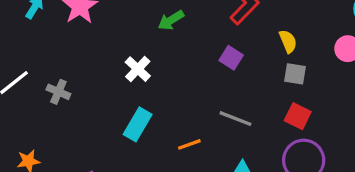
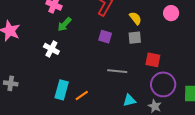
white cross: (138, 69) -> (51, 49), moved
gray square: (295, 74) -> (135, 38), moved
orange line: (189, 144) -> (82, 95), moved

